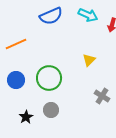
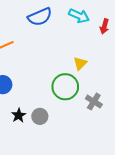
green circle: (49, 78) -> (65, 87), moved
black star: (26, 117) -> (19, 115), moved

